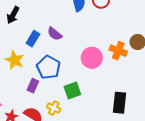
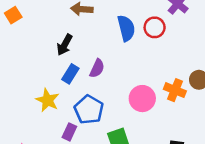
black arrow: (13, 15) -> (65, 45), moved
purple semicircle: (55, 34) -> (97, 68), turned -105

